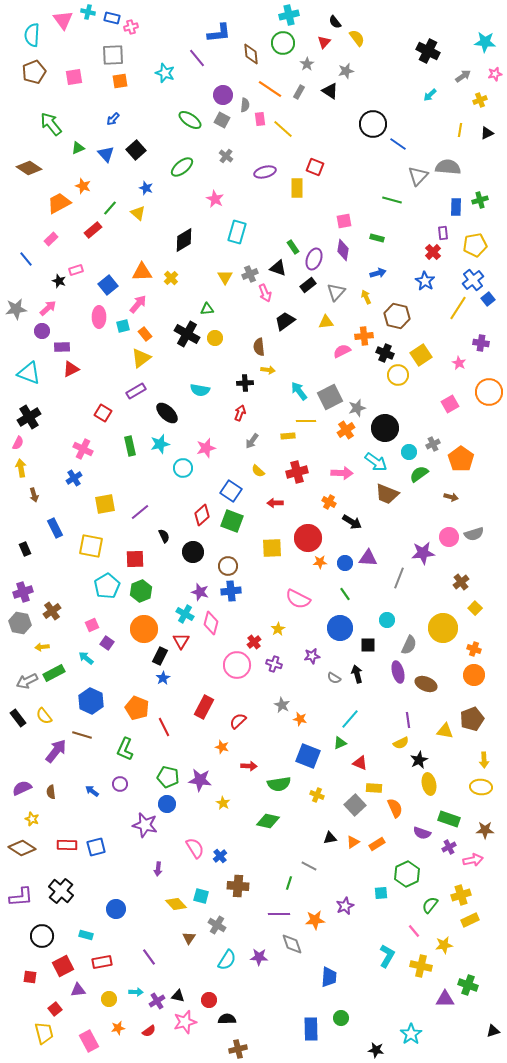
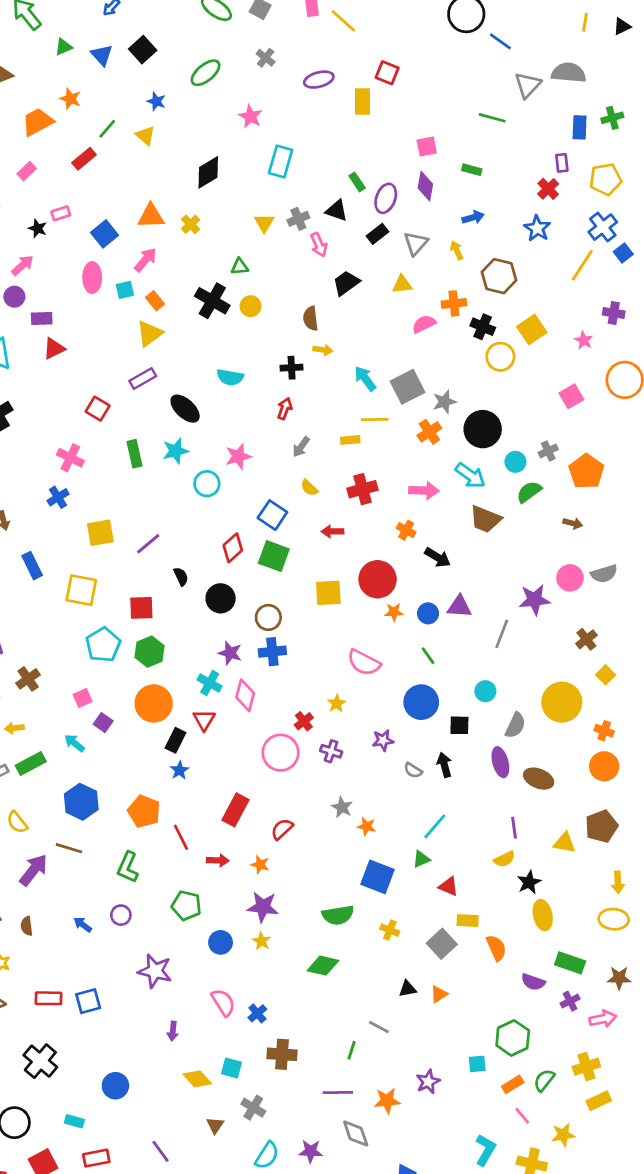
red arrow: (249, 766) -> (218, 860), moved
purple star: (200, 780) -> (263, 907), moved
blue circle: (167, 804) -> (221, 942), moved
orange rectangle: (377, 844) -> (513, 1084), moved

